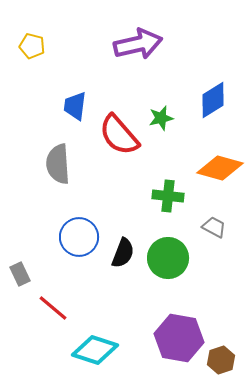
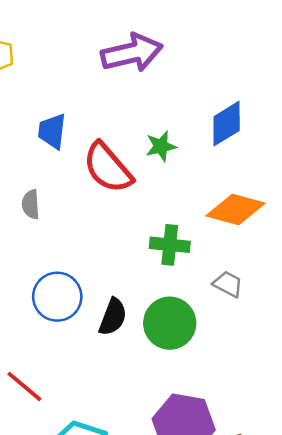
gray semicircle: (58, 164) -> (31, 204), size x0.6

